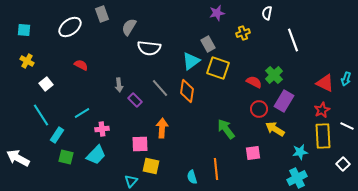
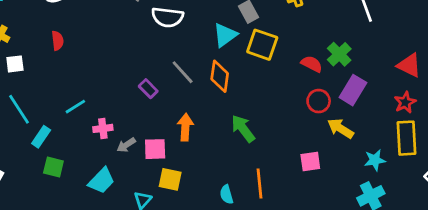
red semicircle: (81, 65) -> (58, 41), moved, turned 56
white square: (46, 84) -> (15, 64), moved, turned 32
gray arrow: (119, 85) -> (126, 145), moved, turned 64
green arrow: (226, 129) -> (243, 128), moved
cyan trapezoid: (96, 155) -> (101, 181), moved

